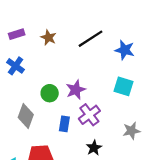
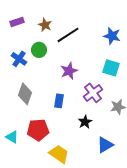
black line: (91, 39) -> (68, 35), moved
blue cross: (15, 66) -> (19, 59), moved
green circle: (50, 93) -> (39, 50), moved
purple cross: (89, 115) -> (93, 93), moved

